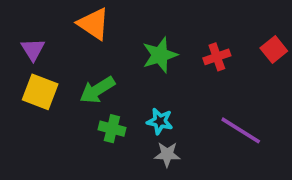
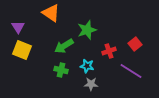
red square: (274, 50) -> (135, 44), moved
red cross: (217, 57) -> (109, 51), moved
green arrow: (97, 90) -> (64, 46), moved

